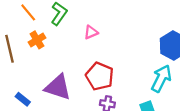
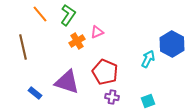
orange cross: (37, 40) -> (77, 41), moved
cyan arrow: (161, 78) -> (148, 59), moved, size x0.7

